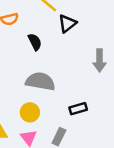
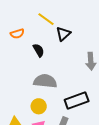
black rectangle: (78, 109) -> (77, 101), size x1.6

